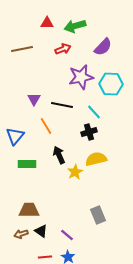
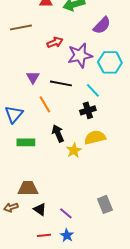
red arrow: (63, 49) -> (55, 42), moved
gray rectangle: (98, 215) -> (105, 204), moved
brown arrow: (21, 234) -> (11, 207), moved

